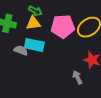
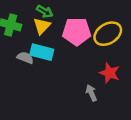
yellow triangle: (33, 23) -> (42, 26), turned -42

